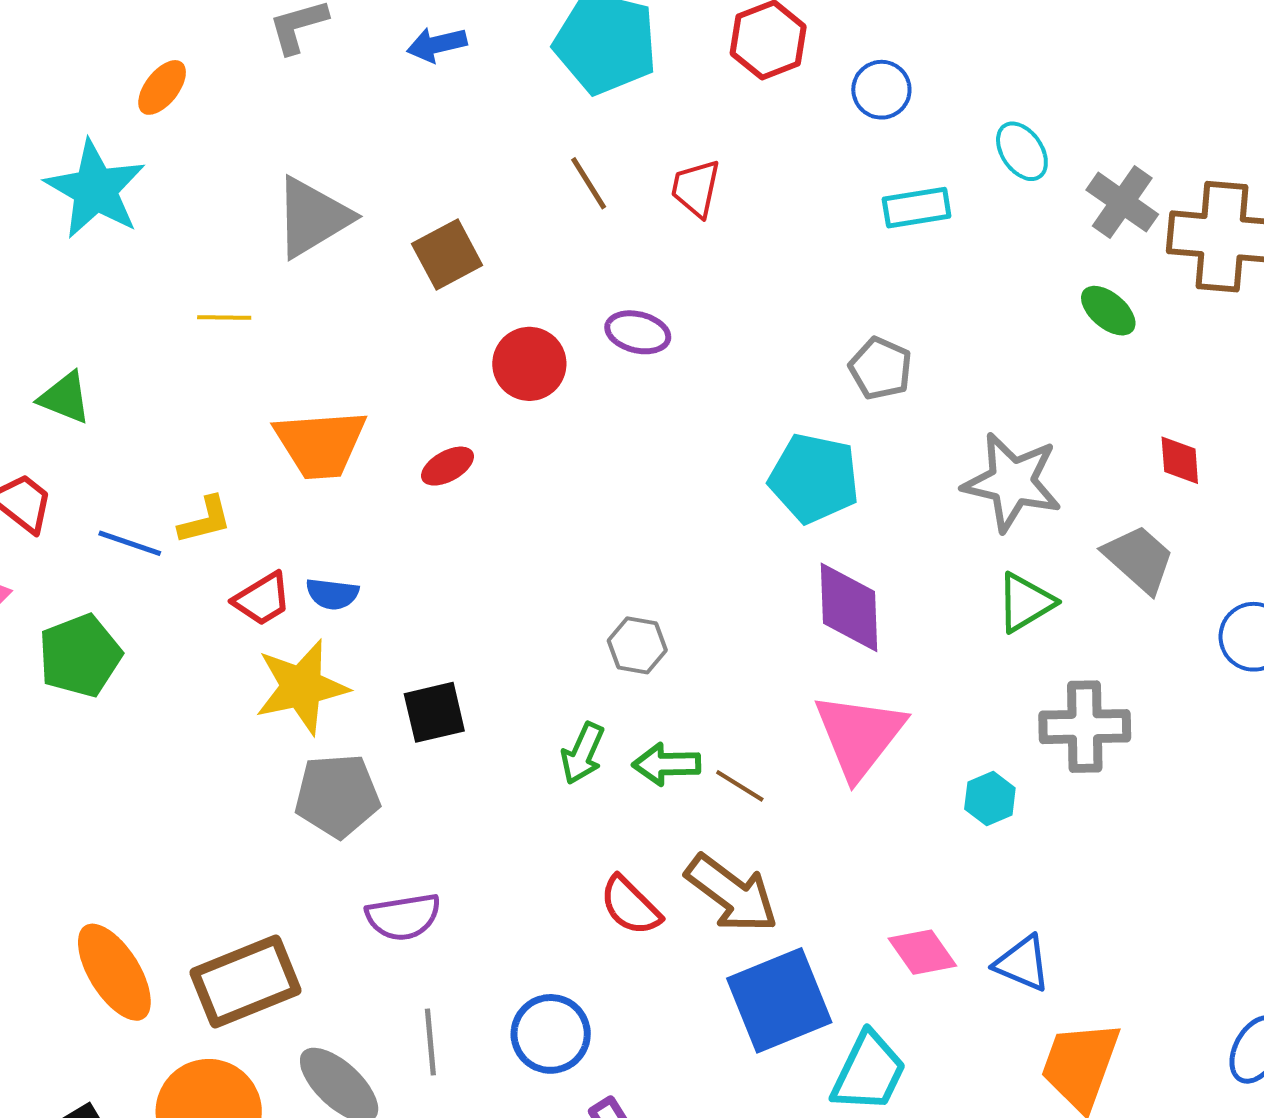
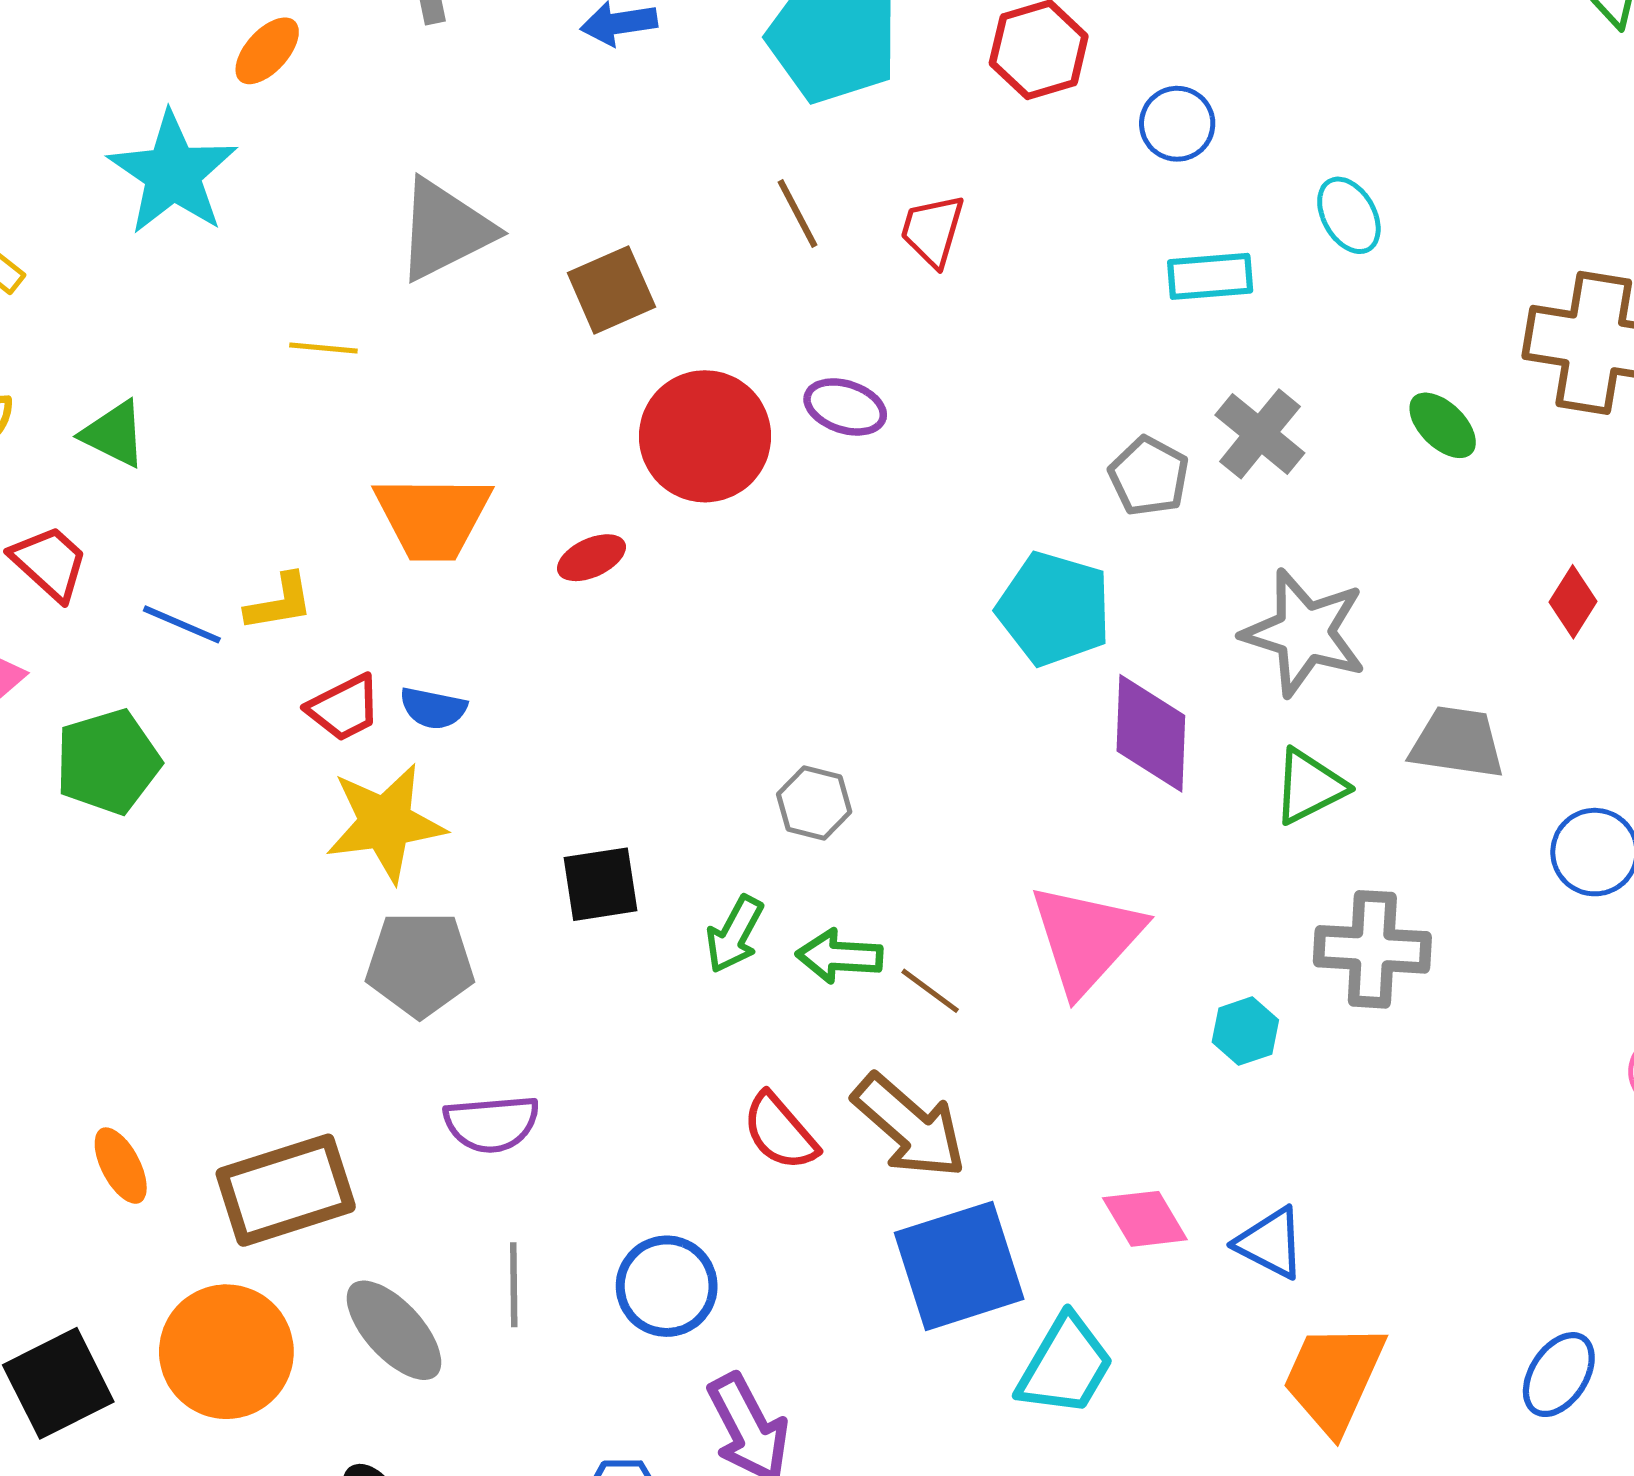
gray cross: (1122, 202) -> (1260, 434), moved
red circle: (529, 364) -> (705, 436), size x1.4
red diamond: (1180, 460) -> (1573, 602), moved, turned 32
gray trapezoid: (1139, 559) -> (1457, 742), turned -38
purple diamond: (849, 607) -> (1151, 733), moved
black square: (434, 712) -> (600, 884), moved
orange ellipse: (114, 972) -> (121, 1166), size x0.6

